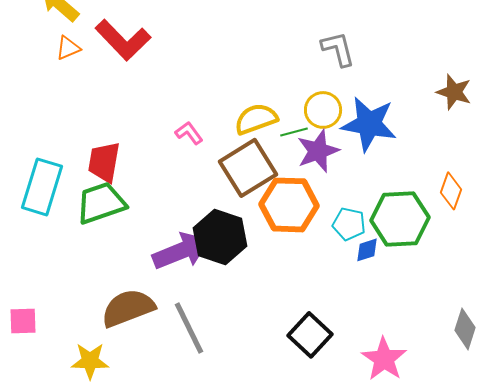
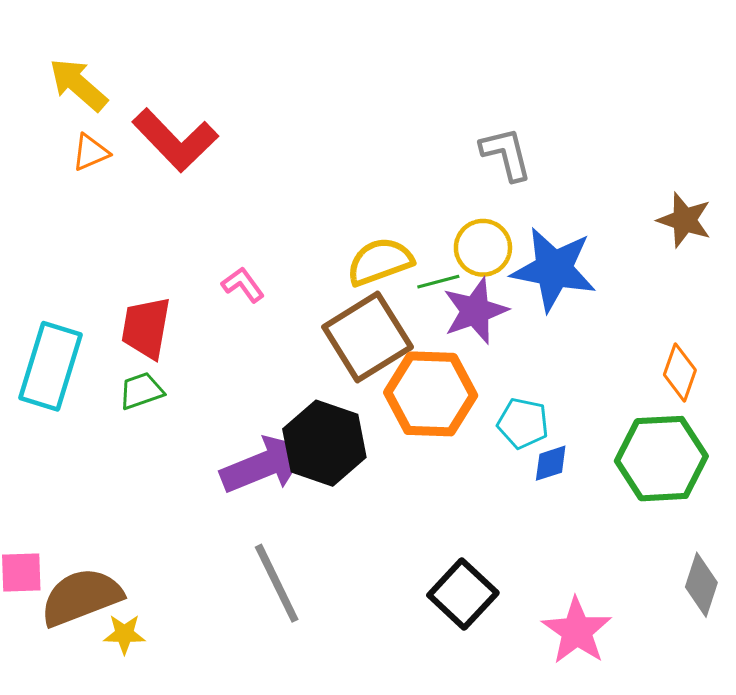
pink L-shape: (189, 133) -> (243, 285), moved
green trapezoid: (101, 203) -> (141, 391), size x0.6
green hexagon: (400, 219) -> (661, 459), moved
brown semicircle: (128, 308) -> (81, 597), moved
yellow star: (90, 361) -> (124, 634), size x0.7

